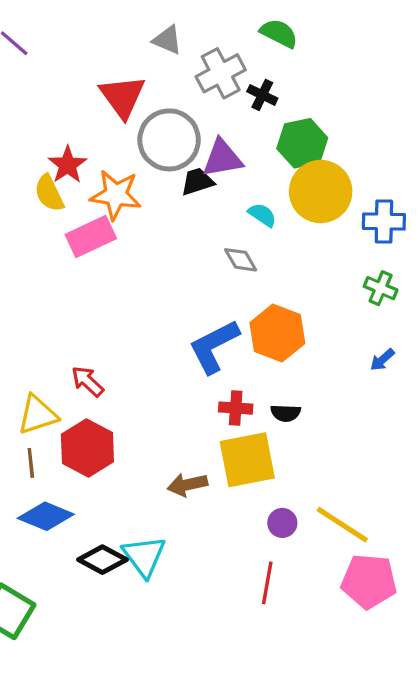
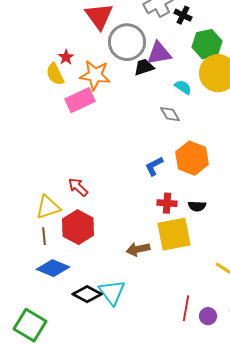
red star: (67, 165) -> (66, 57), size x0.7
blue L-shape: (214, 346) -> (154, 166), size x0.6
purple circle: (282, 523) -> (208, 316), moved

